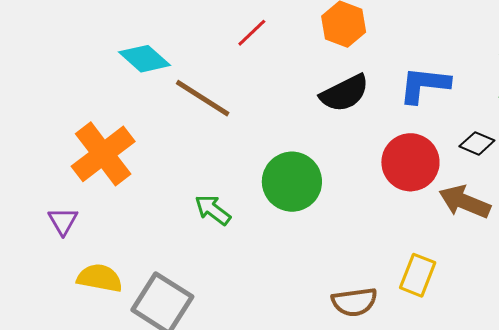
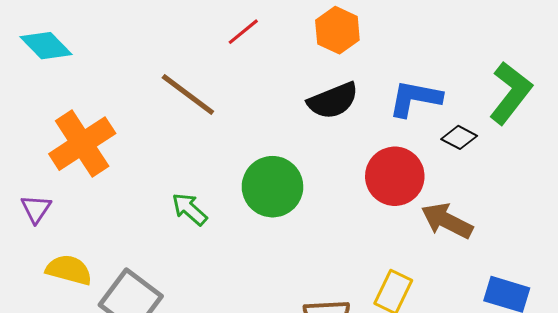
cyan diamond: (144, 59) -> (46, 46), moved
black diamond: (477, 143) -> (459, 137), moved

